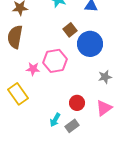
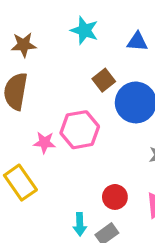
cyan arrow: (55, 120) -> (80, 224), turned -32

